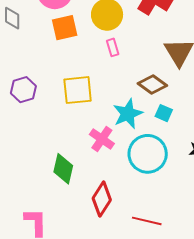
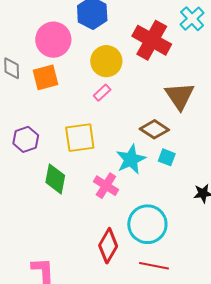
orange square: (65, 28) -> (46, 77), moved
pink rectangle: (113, 47) -> (102, 93), moved, turned 66
cyan circle: (148, 154) -> (147, 224), moved
green diamond: (63, 169) -> (55, 179), moved

